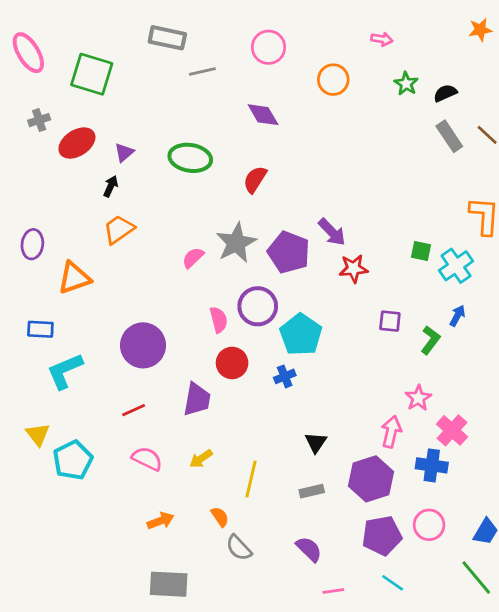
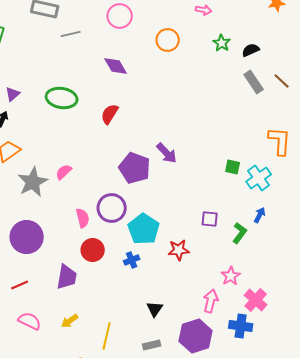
gray star: (236, 243) -> (33, 182), moved
red star: (353, 268) -> (179, 250), moved

